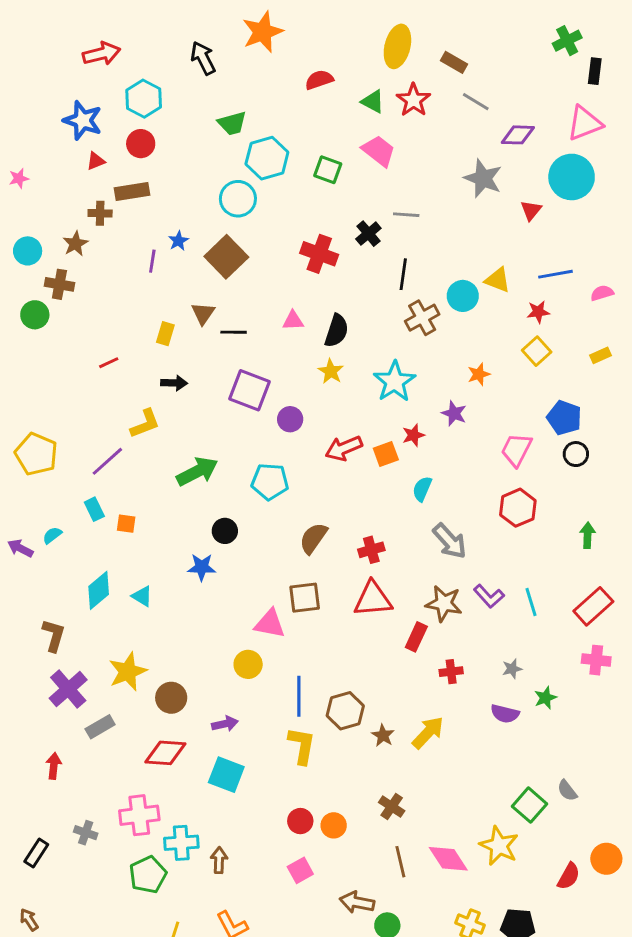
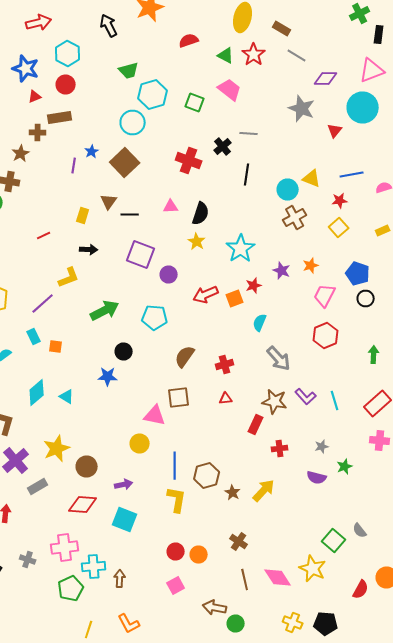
brown cross: (422, 318) -> (295, 218), moved
orange star: (479, 374) -> (311, 266), moved
red triangle: (373, 599) -> (226, 398), size x0.5

